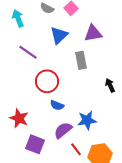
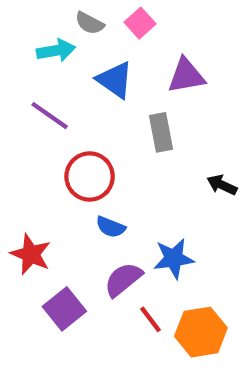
cyan arrow: (18, 18) -> (56, 50), moved, turned 102
blue triangle: (59, 35) -> (115, 80), turned -42
black arrow: (110, 85) -> (222, 185), turned -40
purple square: (35, 144) -> (64, 309), turned 30

